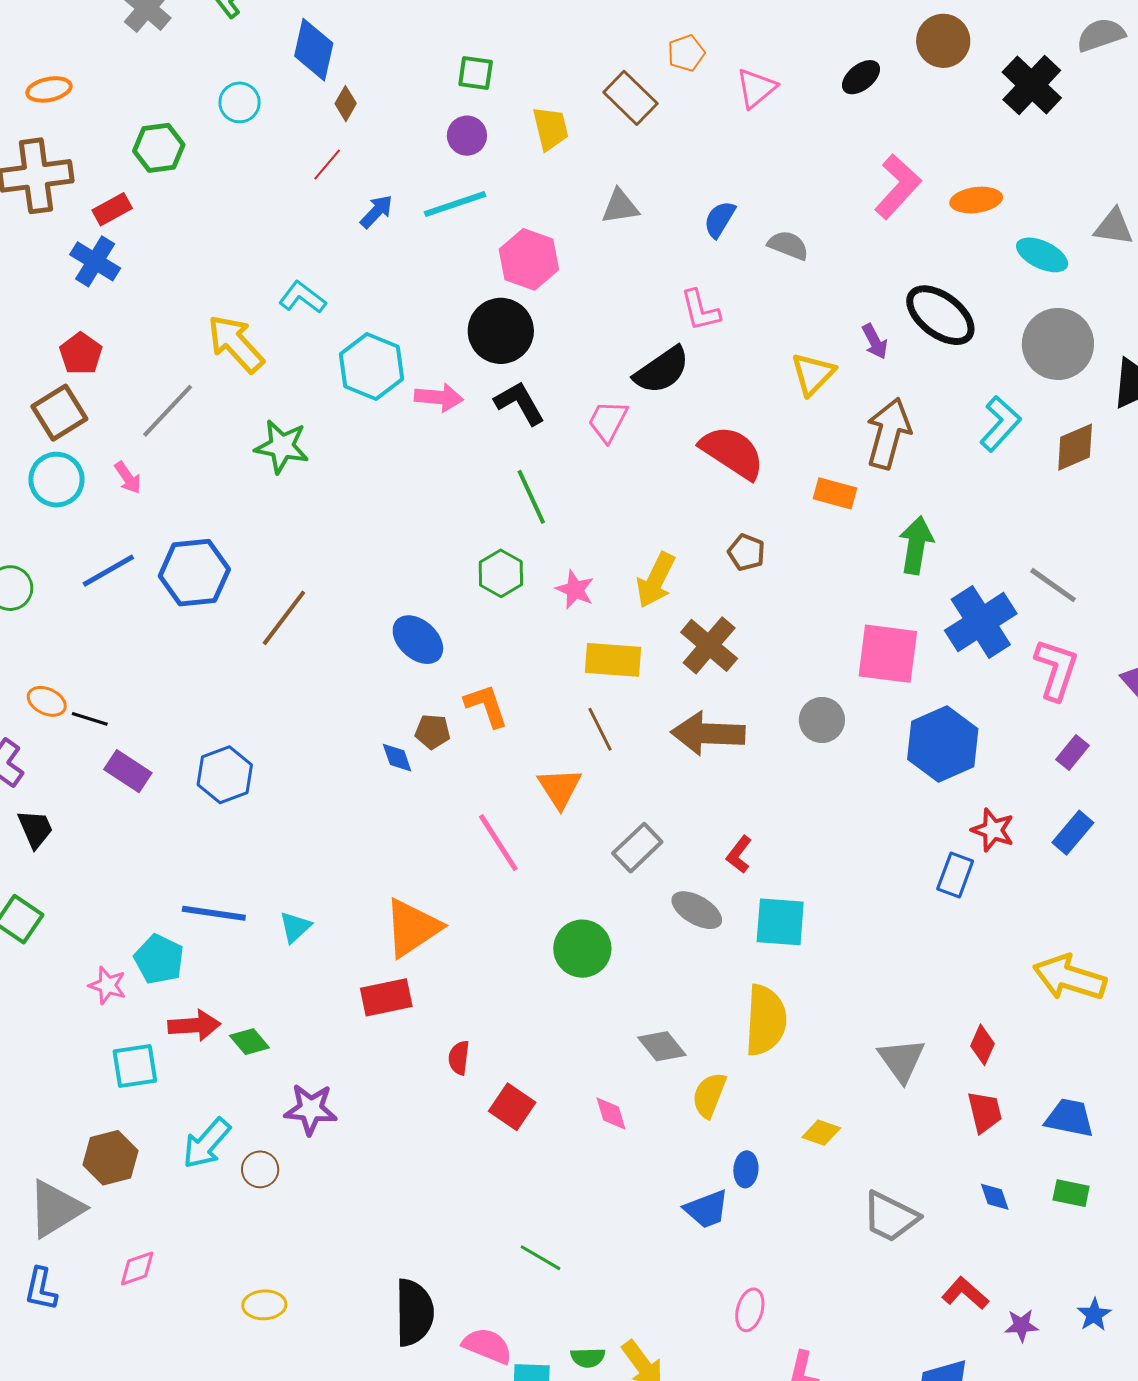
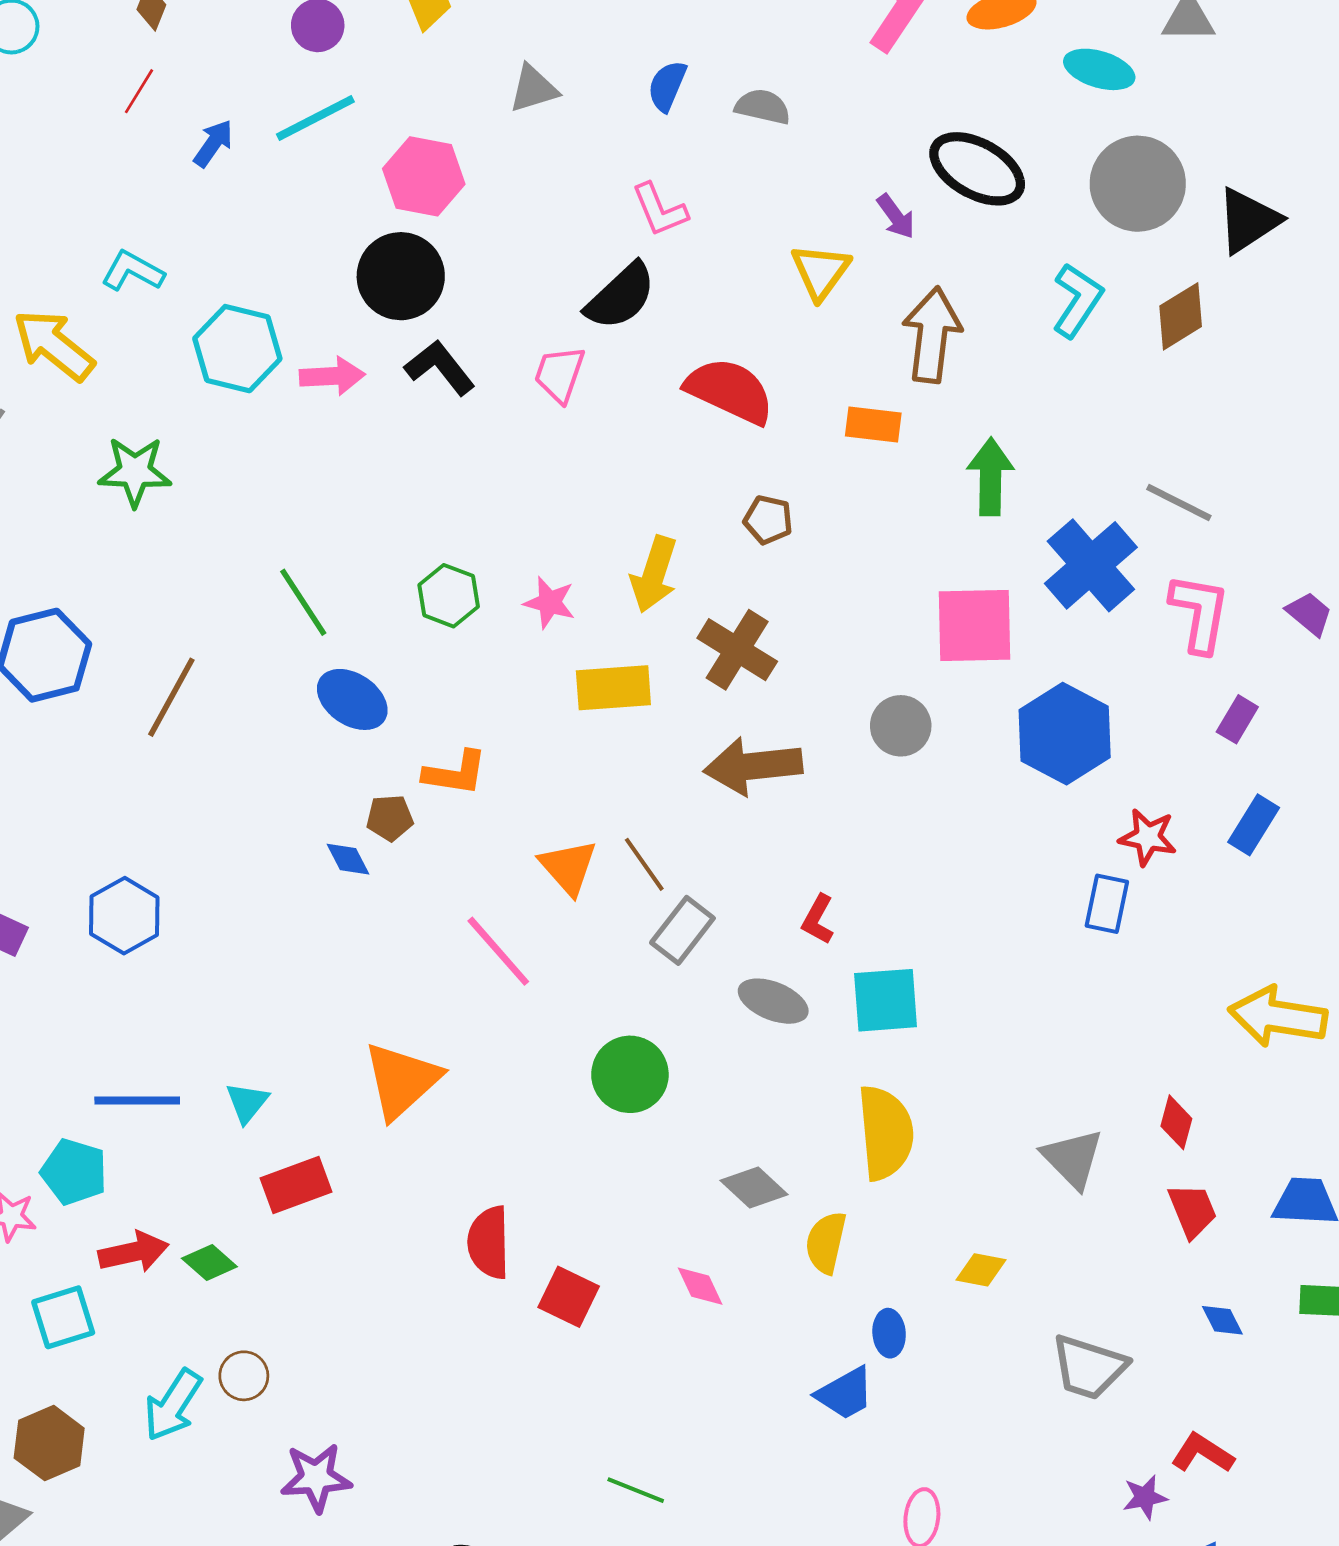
green line: (531, 497) -> (303, 602), moved
orange L-shape: (486, 706) -> (455, 773), turned 126
brown line: (600, 729) -> (644, 864), moved
red rectangle: (386, 997) -> (296, 1185), moved
red semicircle: (459, 1058) -> (489, 1242), size x1.6
purple star: (311, 1109) -> (316, 1478), moved
brown circle: (260, 1169) -> (244, 1376), moved
purple star: (1021, 1325) -> (1145, 1497), moved

